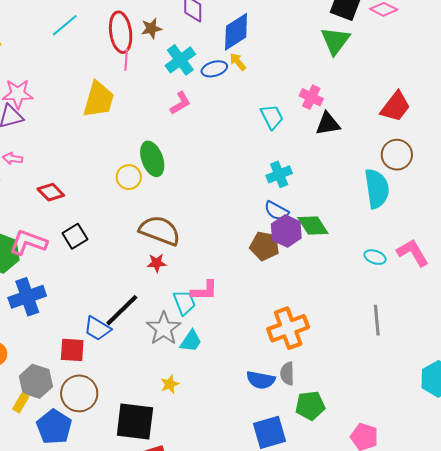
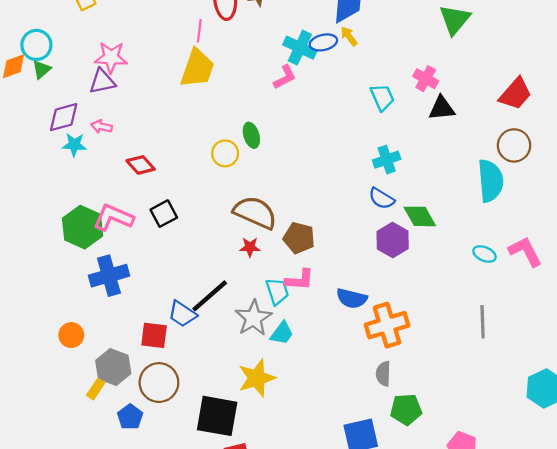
pink line: (126, 60) -> (199, 31), moved
cyan cross: (180, 60) -> (300, 48), moved, turned -32
green ellipse: (152, 159) -> (251, 135), size x0.7
purple hexagon: (286, 231) -> (393, 240), moved
brown pentagon: (265, 246) -> (299, 238), moved
blue semicircle: (261, 380) -> (352, 298), moved
yellow star: (170, 384) -> (257, 378), size x1.8
blue pentagon: (54, 427) -> (130, 417), size x0.7

